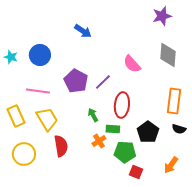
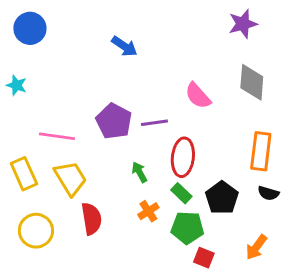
blue circle: (40, 55) -> (30, 28), moved
purple line: (103, 82) -> (154, 123), turned 36
green rectangle: (113, 129) -> (181, 193), moved, turned 40

